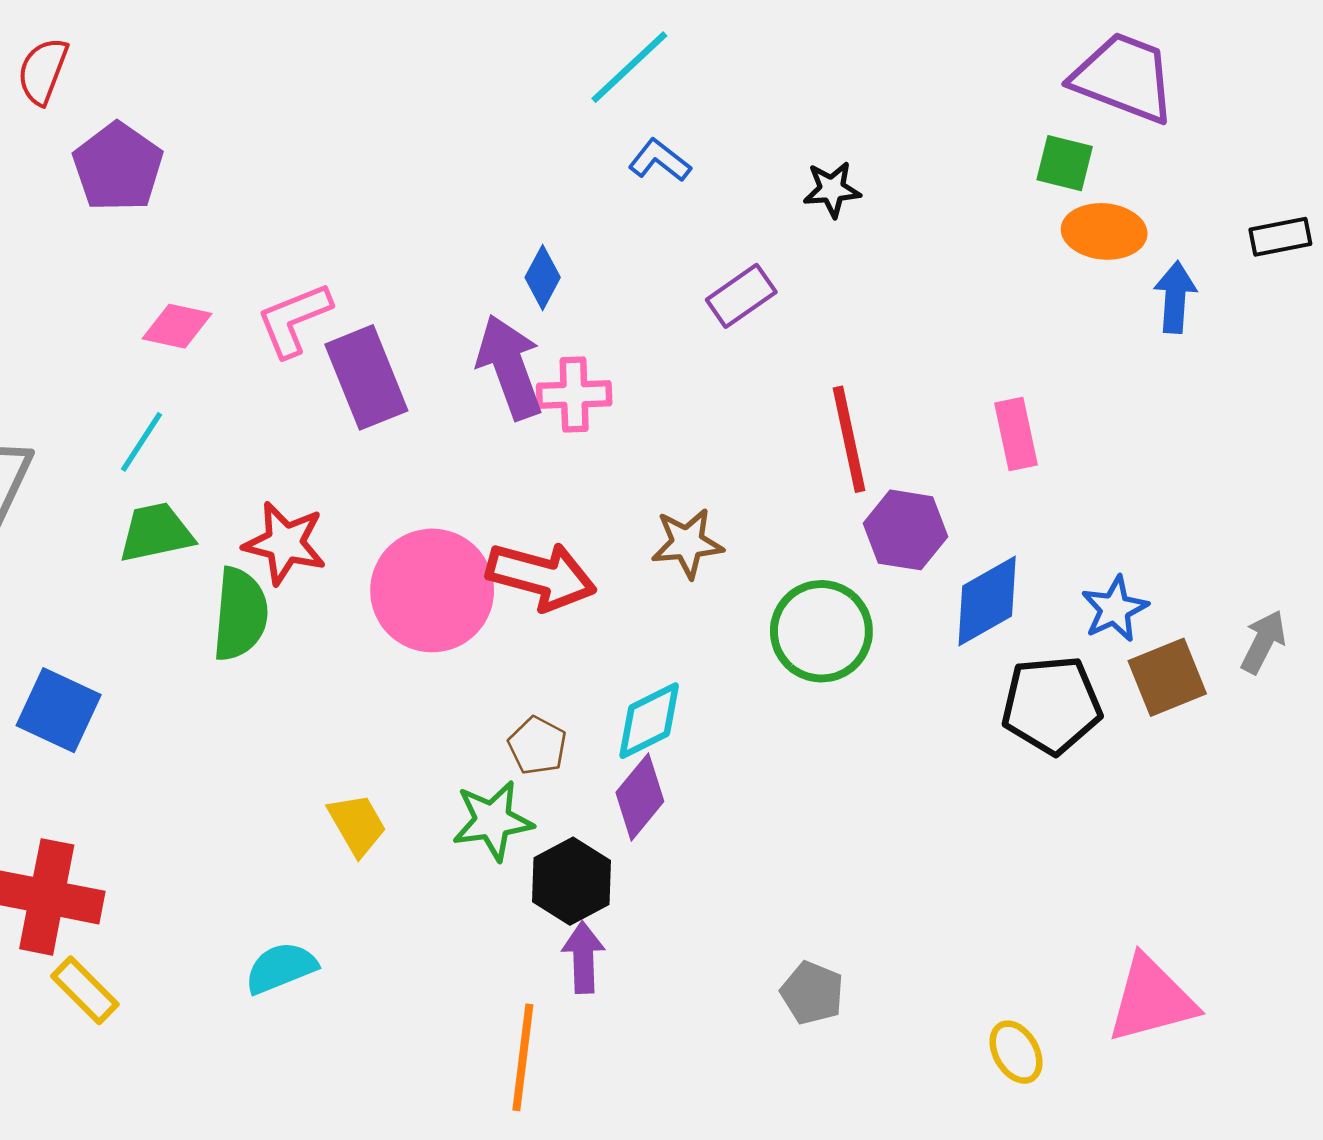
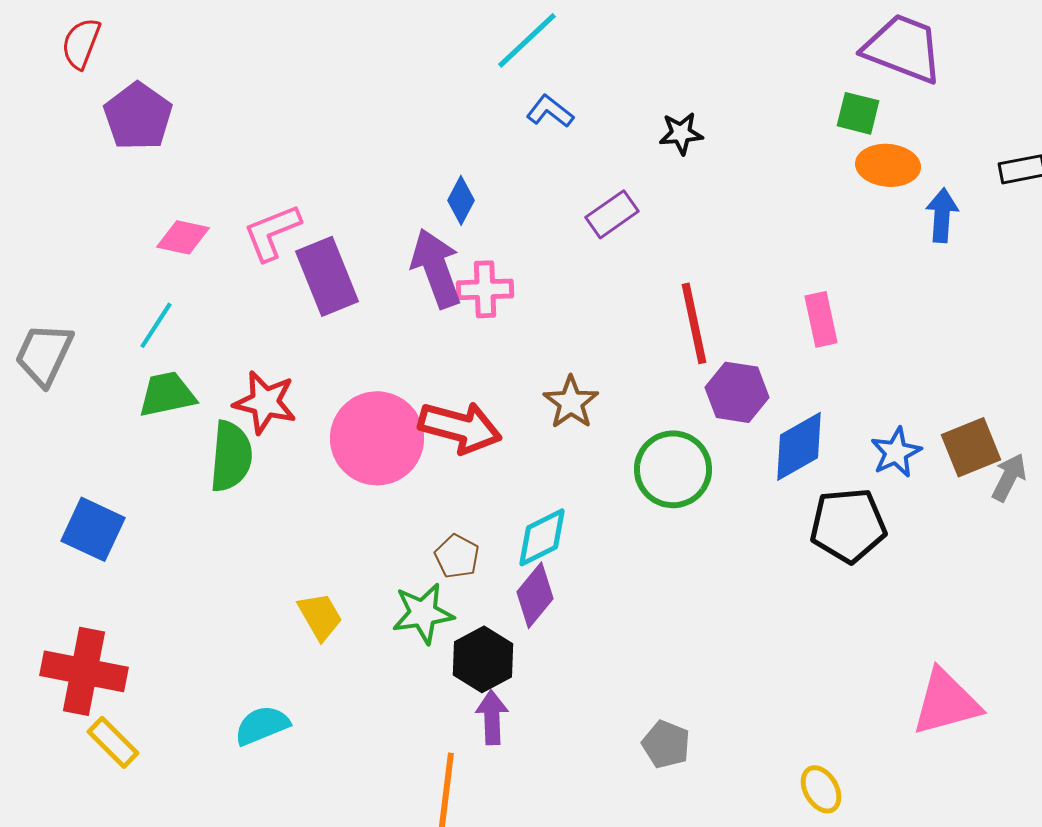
brown star: (687, 543) -> (571, 402), turned -30
brown square: (1167, 677) -> (971, 447), moved
pink triangle: (1151, 999) -> (946, 702), moved

